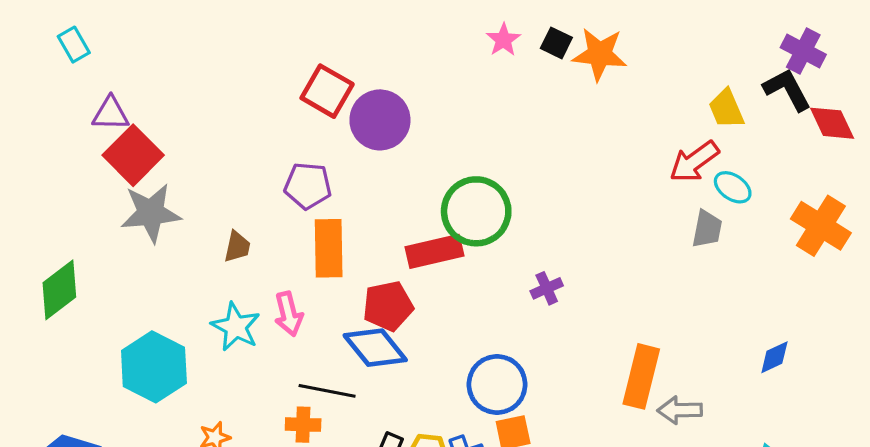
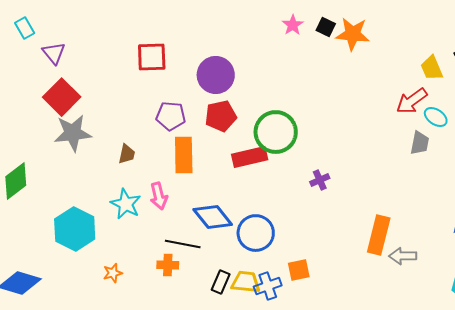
red square: (327, 91) -> (152, 57), moved, turned -32
purple triangle: (111, 114) -> (54, 53), moved, turned 50
red pentagon: (388, 306) -> (221, 116), moved
blue circle: (497, 384) -> (256, 233), moved

